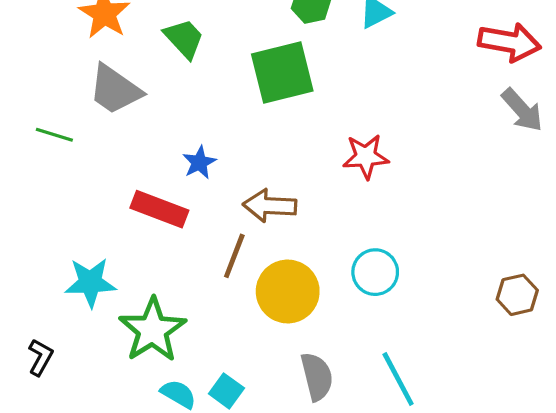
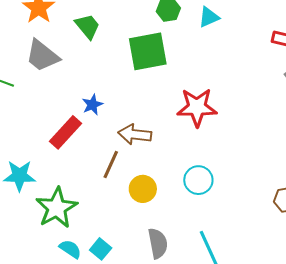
red star: (366, 157) -> (197, 107), size x1.4
red rectangle: (159, 209) -> (66, 132), turned -72
yellow circle: (288, 292) -> (143, 189), size x0.7

